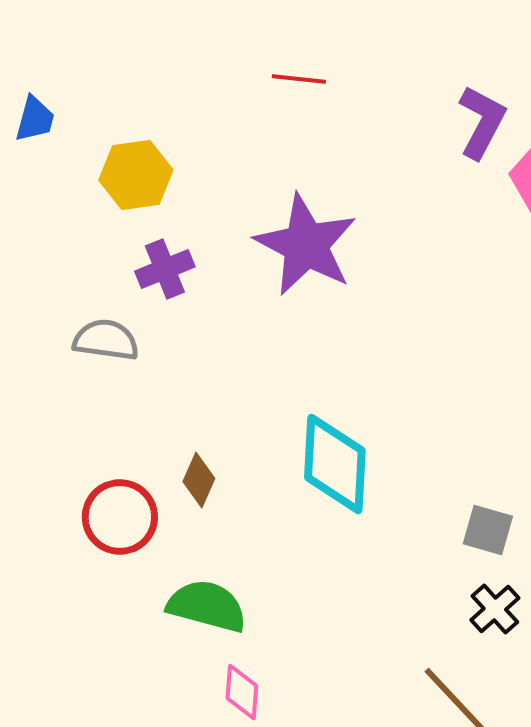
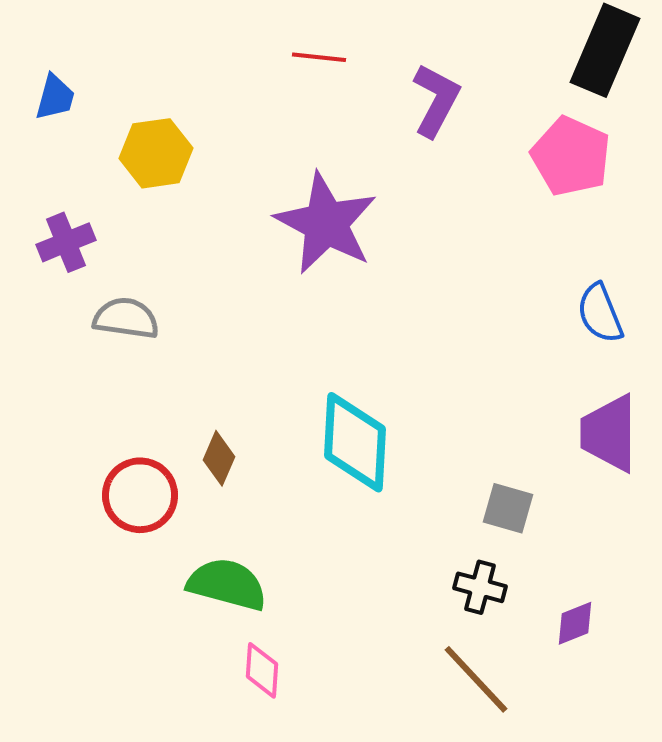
purple L-shape: (482, 122) -> (436, 100), moved
purple cross: (165, 269) -> (66, 242), moved
black cross: (495, 609) -> (480, 587), moved, turned -33

